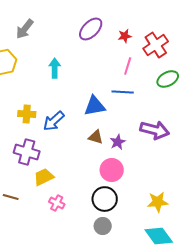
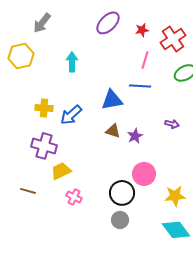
purple arrow: (155, 130) -> (172, 124), size x0.5
pink circle: (112, 170) -> (144, 174), moved

